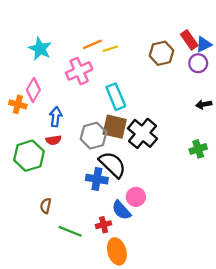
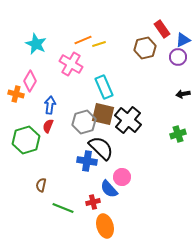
red rectangle: (189, 40) -> (162, 29), moved
pink cross: (79, 71) -> (71, 64), turned -35
red semicircle: (53, 140) -> (48, 126), turned 120

